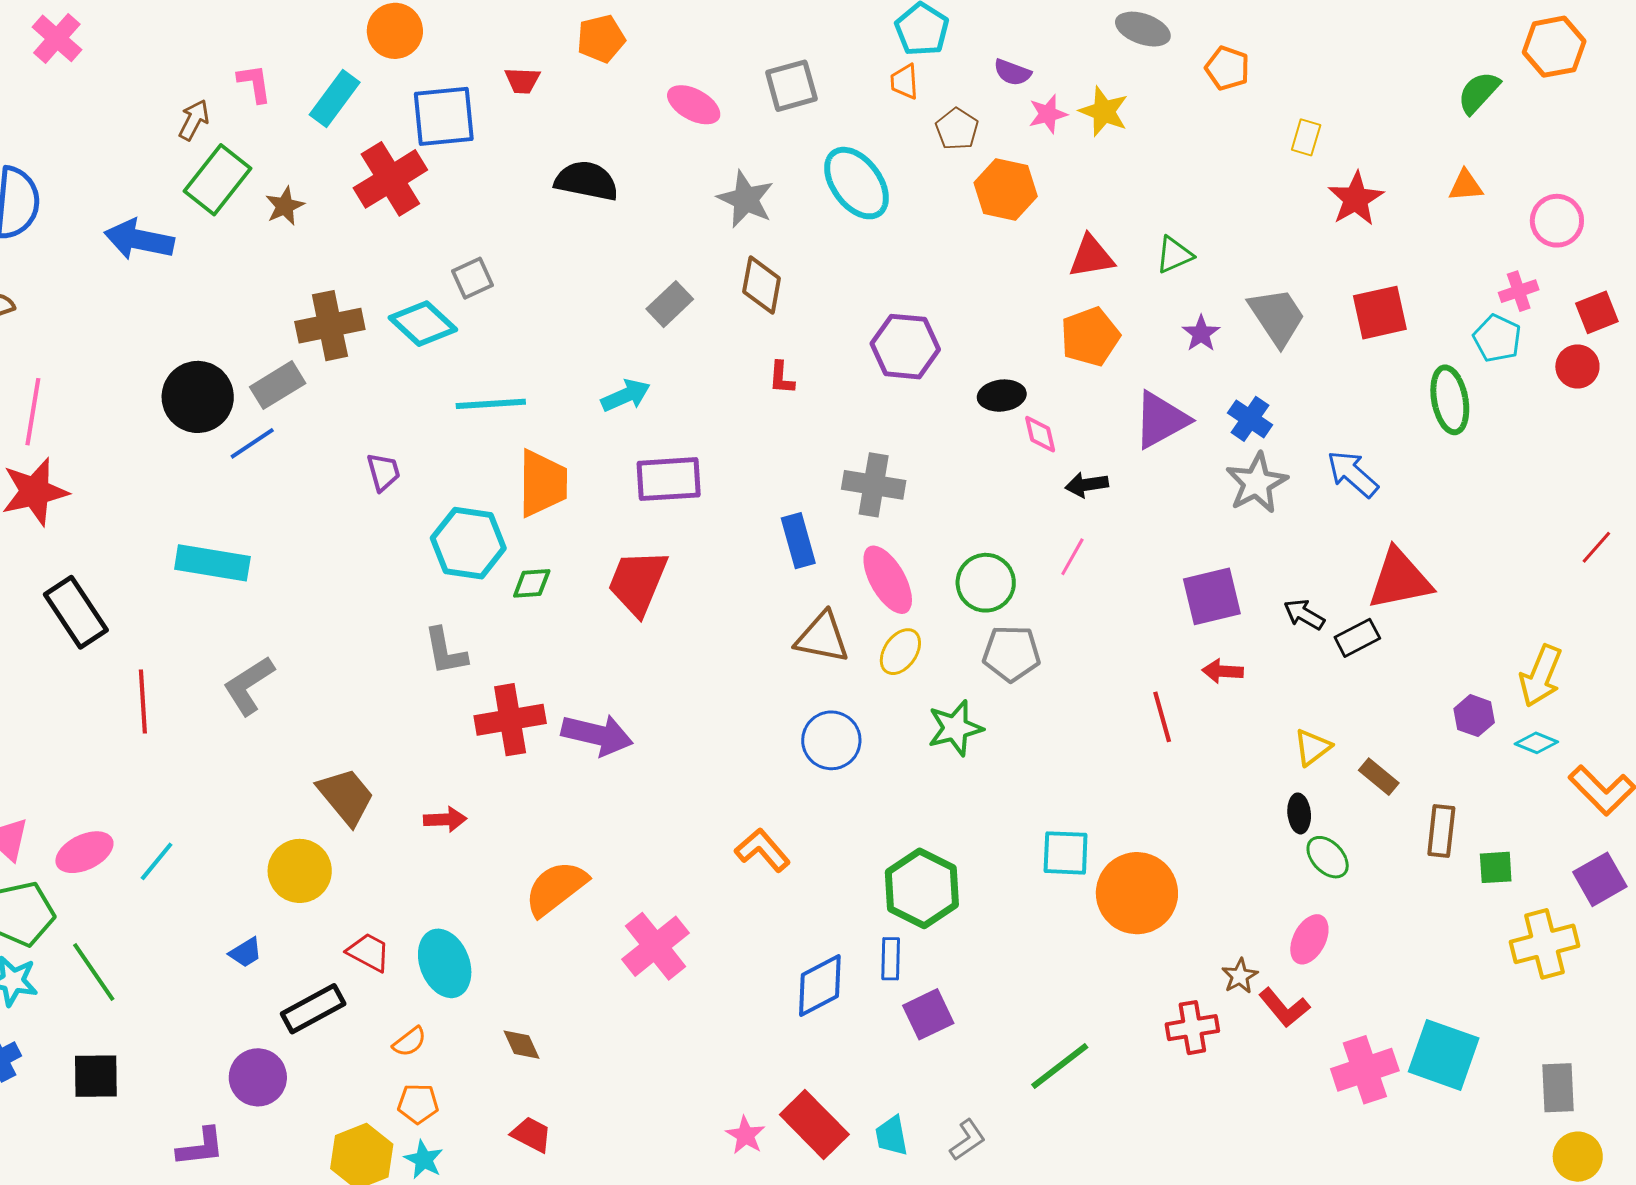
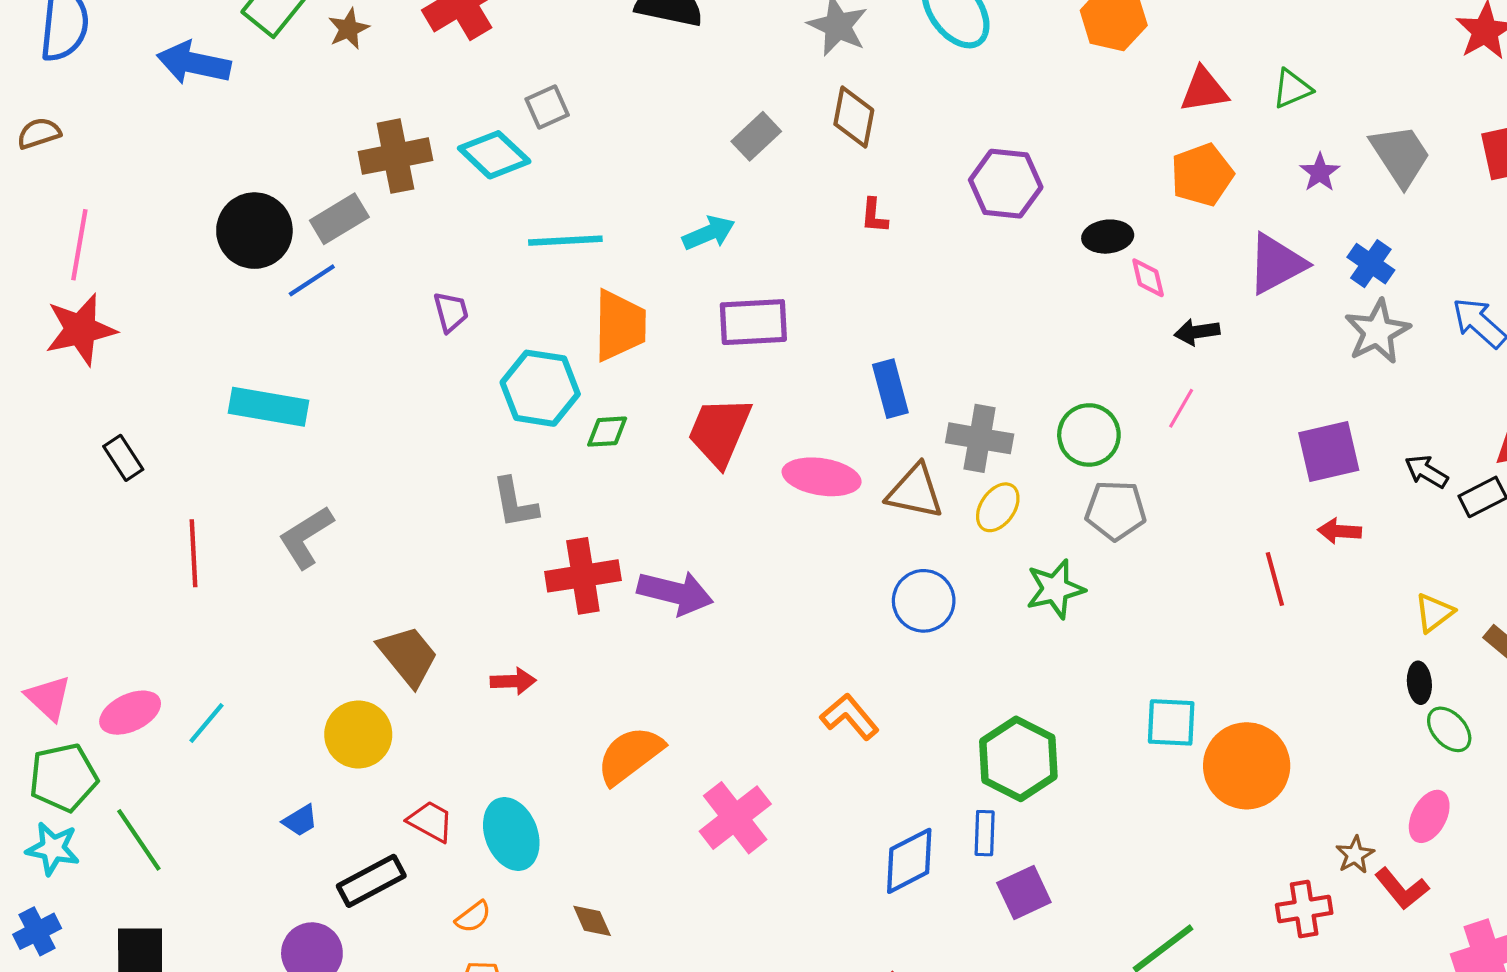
gray cross: (874, 485) -> (980, 438), moved
pink ellipse: (888, 580) -> (822, 477), moved, turned -52
black rectangle: (76, 612) -> (123, 458), size x0.6

